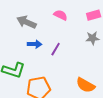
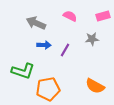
gray star: (93, 38) -> (92, 39), moved

